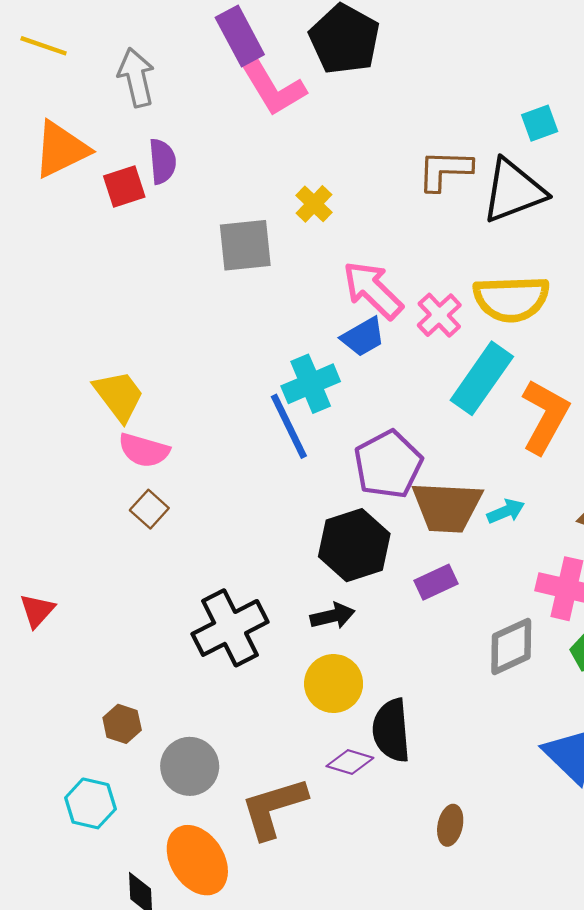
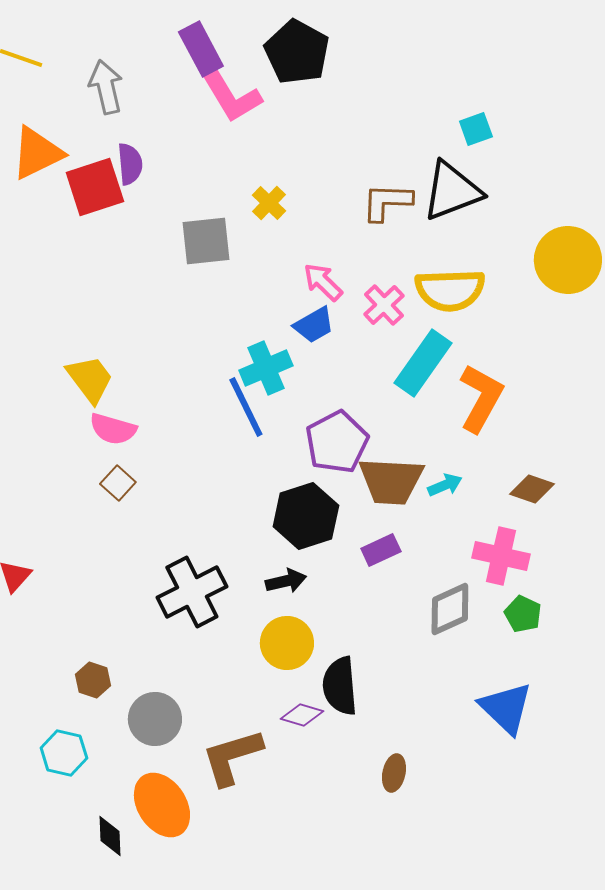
brown L-shape: (445, 170) -> (387, 202), moved
red square: (124, 186) -> (95, 187), size x1.5
pink arrow: (373, 290) -> (323, 282), size x0.7

